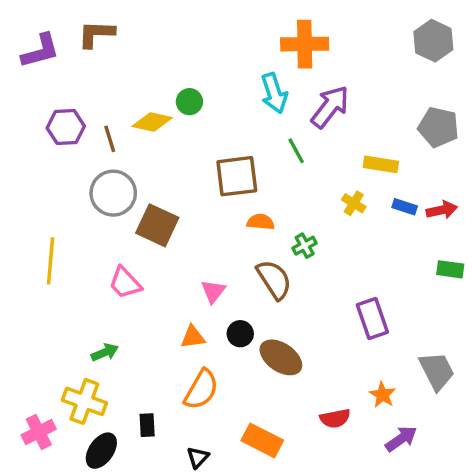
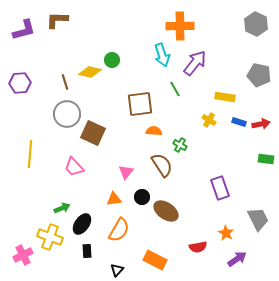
purple hexagon: (66, 127) -> (20, 83), moved
green cross: (305, 246) -> (180, 145), turned -32
black ellipse: (101, 451) -> (82, 224), moved

